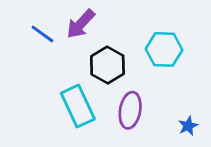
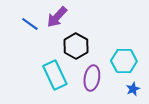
cyan hexagon: (164, 49) -> (124, 61), moved

